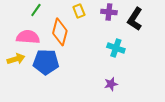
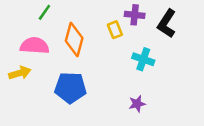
yellow rectangle: (79, 11) -> (115, 30), moved
blue pentagon: (46, 62) -> (70, 88), moved

